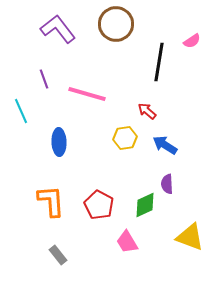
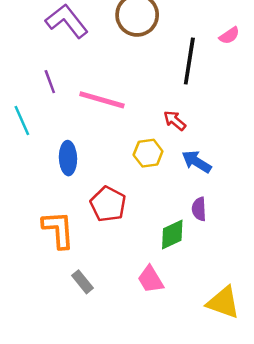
red pentagon: (99, 205) -> (108, 204), moved
yellow triangle: (190, 237) -> (223, 302), moved
gray rectangle: (58, 255) -> (83, 282), moved

